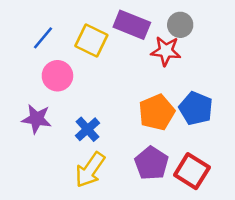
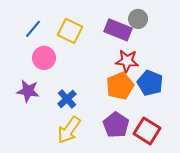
purple rectangle: (132, 25) -> (118, 30), moved
red star: (166, 51) -> (127, 61), moved

